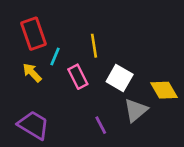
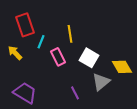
yellow arrow: (32, 73) -> (15, 53), moved

